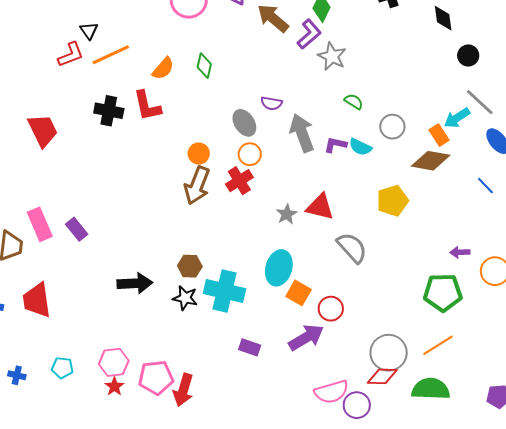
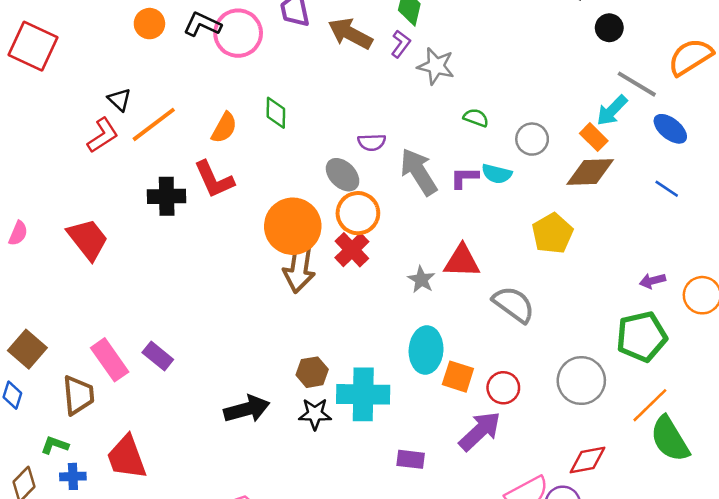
purple L-shape: (309, 34) -> (401, 44), size x0.7
orange circle: (199, 154) -> (293, 226), size x2.0
orange circle: (250, 154) -> (358, 213), size x1.4
gray circle: (389, 353) -> (581, 381), moved
green semicircle: (431, 389) -> (670, 439), moved, turned -111

